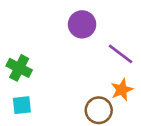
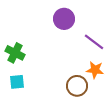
orange star: (122, 90) -> (95, 70), turned 30

